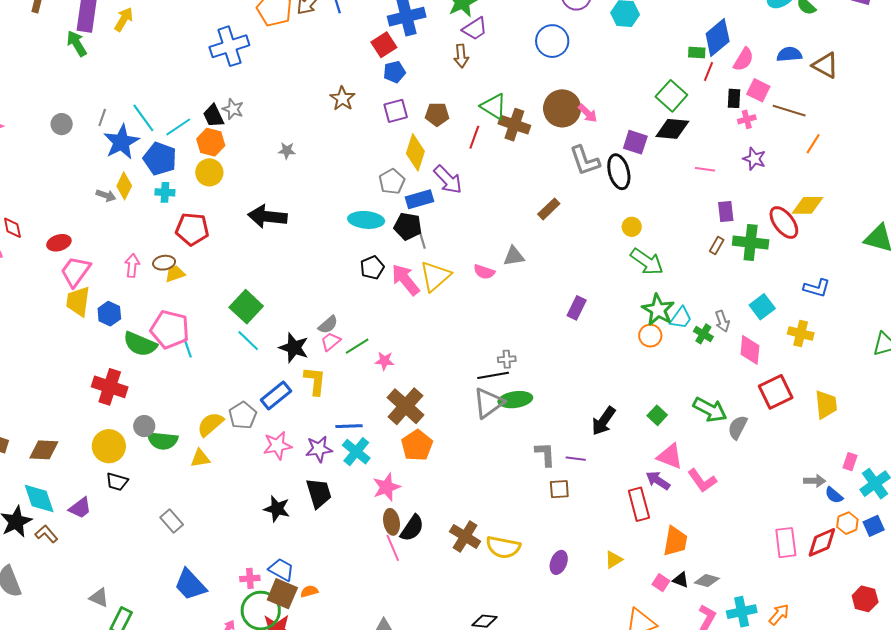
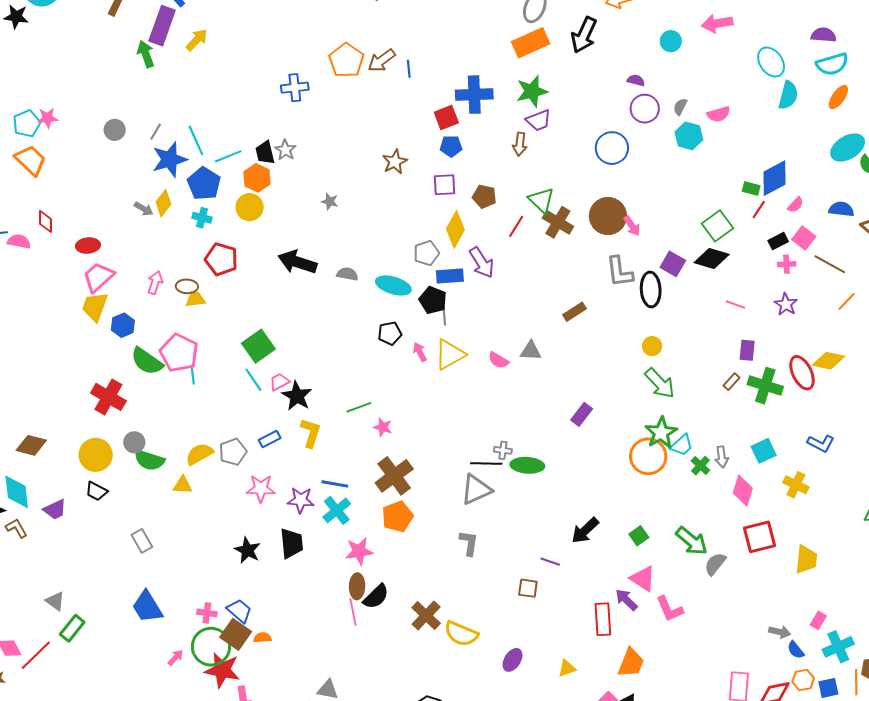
blue cross: (229, 46) -> (295, 88), size x0.7
pink semicircle: (744, 59) -> (796, 205), size x0.7
black rectangle: (734, 98) -> (778, 241), turned 48
pink arrow: (405, 280) -> (420, 352), size x0.6
gray semicircle: (328, 325) -> (347, 274), moved, turned -140
orange circle: (650, 336) -> (648, 456), size x1.6
pink trapezoid: (331, 341) -> (279, 382), moved
blue rectangle: (276, 395) -> (270, 439), size x0.7
green ellipse: (515, 400) -> (527, 465), moved
gray L-shape: (545, 454) -> (469, 543), moved

